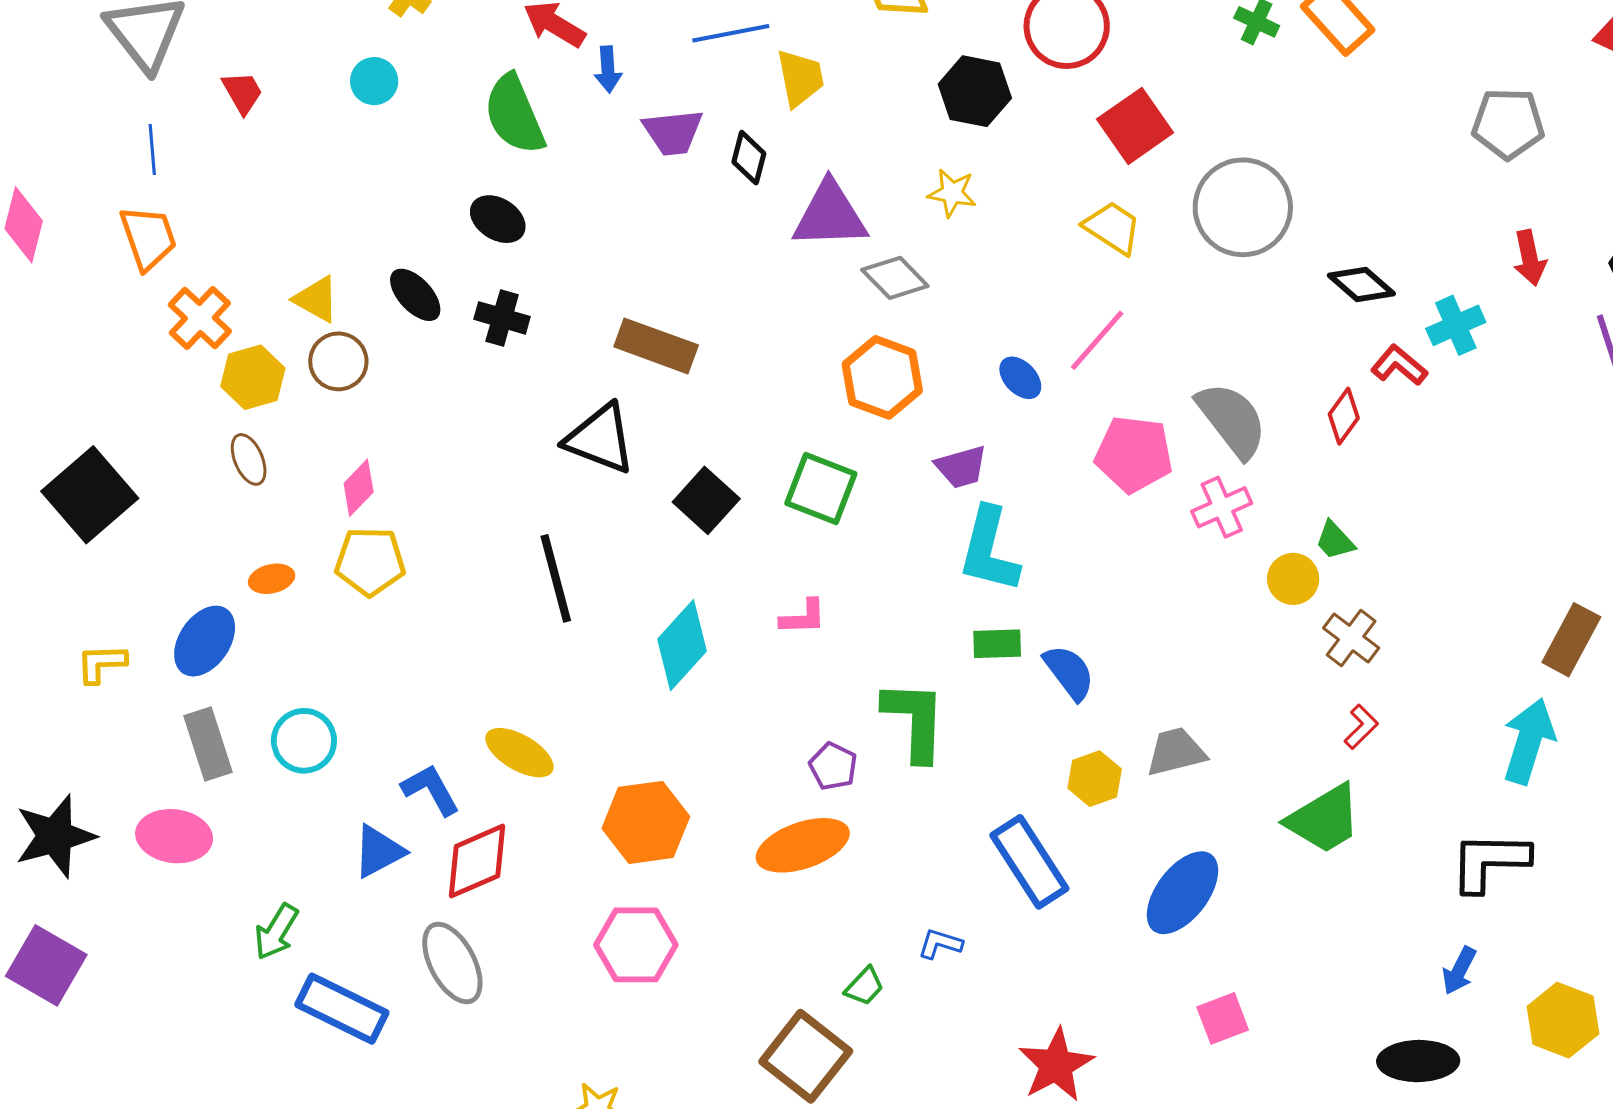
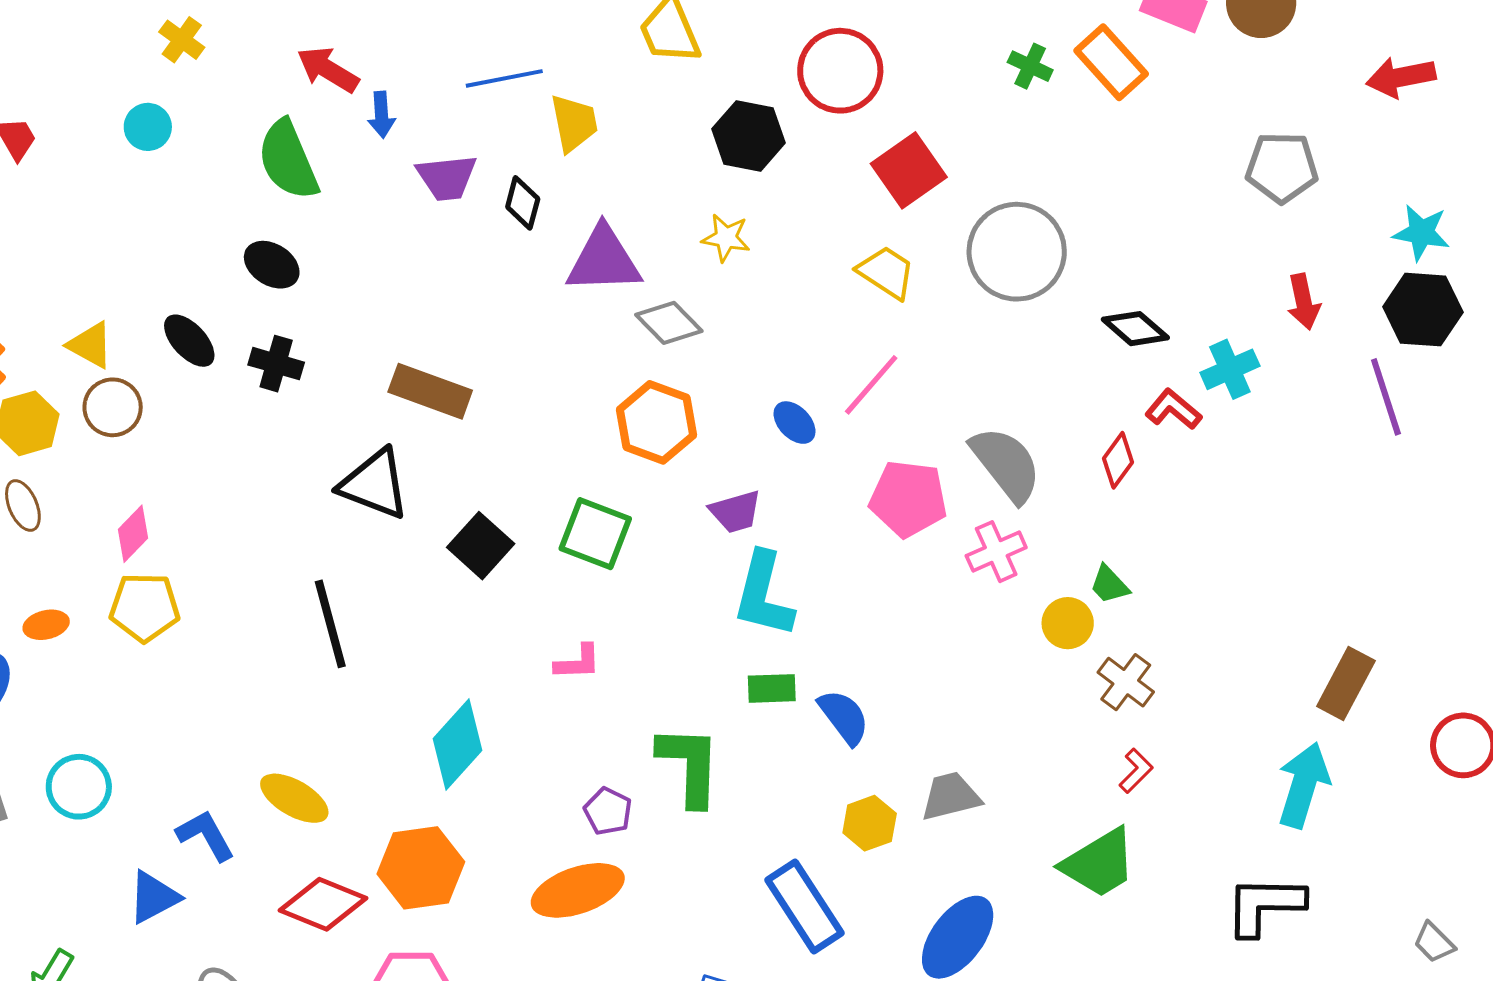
cyan diamond: (682, 645) -> (458, 744), moved
red diamond: (477, 861) -> (323, 904), moved, turned 46

